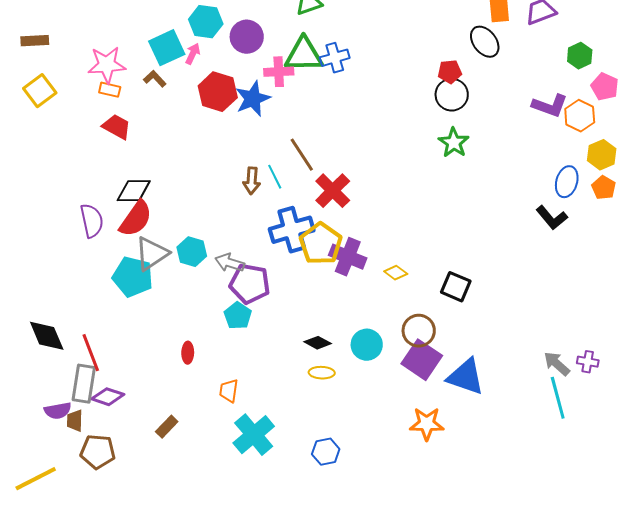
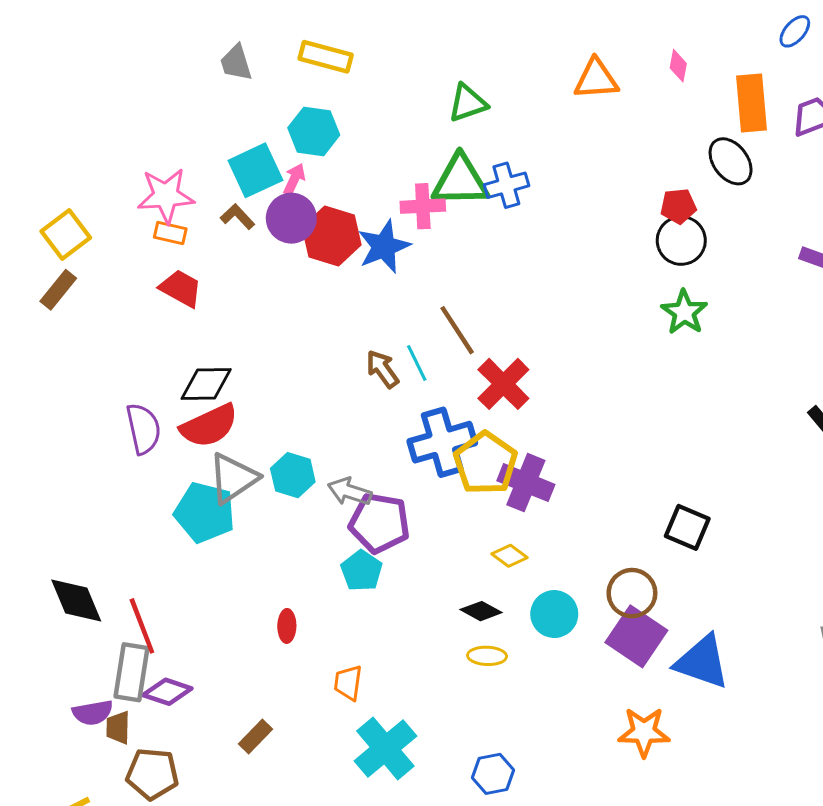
purple circle: (247, 37) -> (291, 218), moved
brown rectangle: (35, 41) -> (58, 290), moved, turned -48
brown arrow: (252, 181) -> (382, 369), turned 140
red semicircle: (136, 219) -> (209, 426), turned 30
yellow diamond: (396, 273) -> (509, 556), moved

